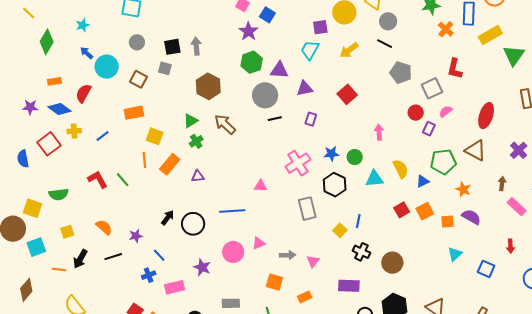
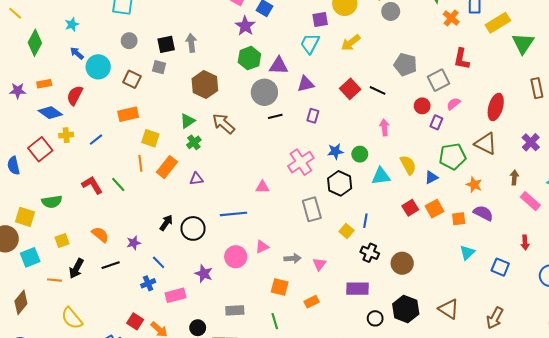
black line: (385, 44) -> (378, 90), moved
purple star: (30, 107) -> (18, 91), moved

